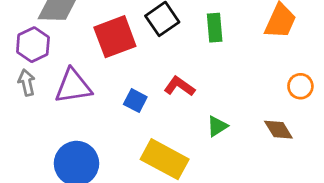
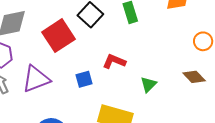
blue square: (135, 101) -> (84, 79), turned -30

